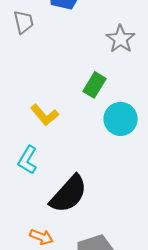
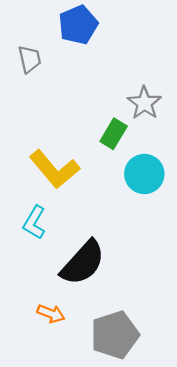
gray star: (121, 39) -> (144, 103), moved
yellow L-shape: (45, 115) -> (54, 169), size x1.5

